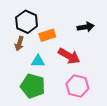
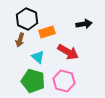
cyan triangle: (38, 61) -> (38, 57), turned 40
pink hexagon: (77, 86) -> (64, 81), moved

